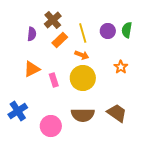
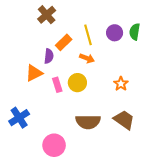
brown cross: (53, 20) -> (47, 15), moved
purple semicircle: (32, 34) -> (49, 56), moved
orange star: (121, 67) -> (121, 84), moved
yellow circle: (83, 78) -> (77, 83), moved, size x0.7
pink circle: (51, 126) -> (54, 145), moved

